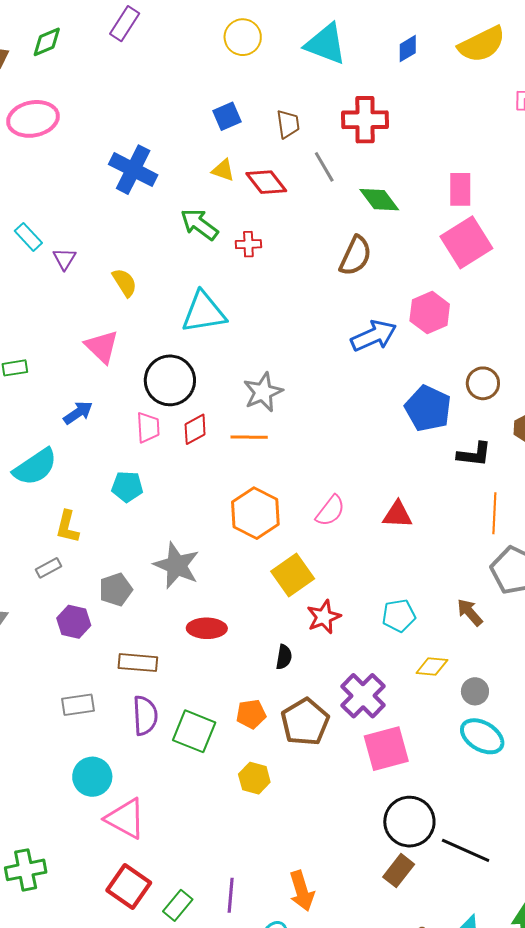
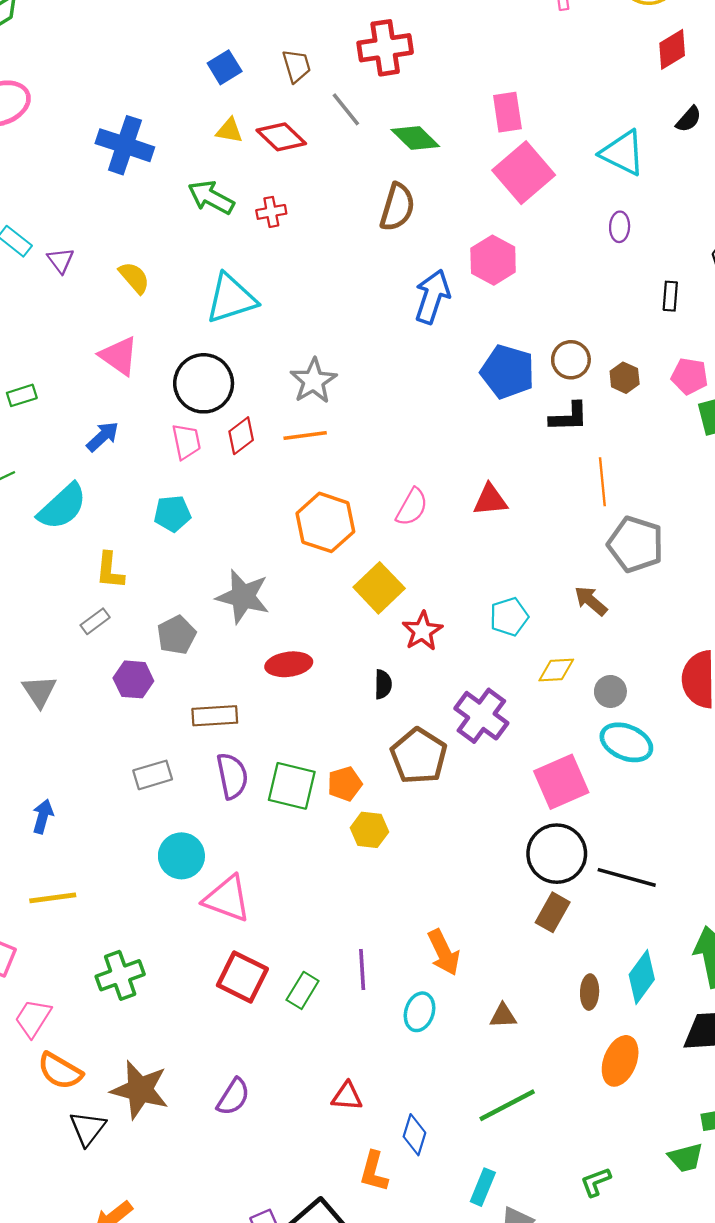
blue arrow: (374, 336) -> (432, 297), turned -39
brown circle: (483, 383) -> (571, 360), moved
orange pentagon: (251, 714) -> (345, 784), moved
pink square: (386, 749) -> (561, 782), moved

